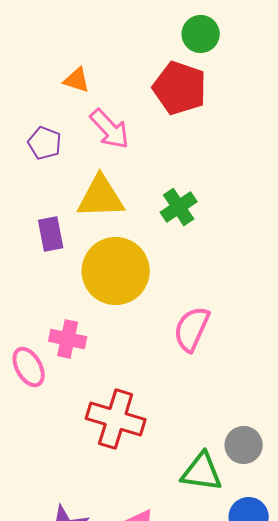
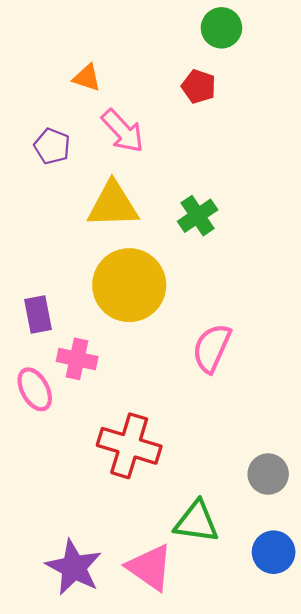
red pentagon: (180, 88) -> (199, 86), size x0.6
purple rectangle: (51, 234) -> (38, 314), moved
green triangle: (202, 472) -> (196, 522), moved

